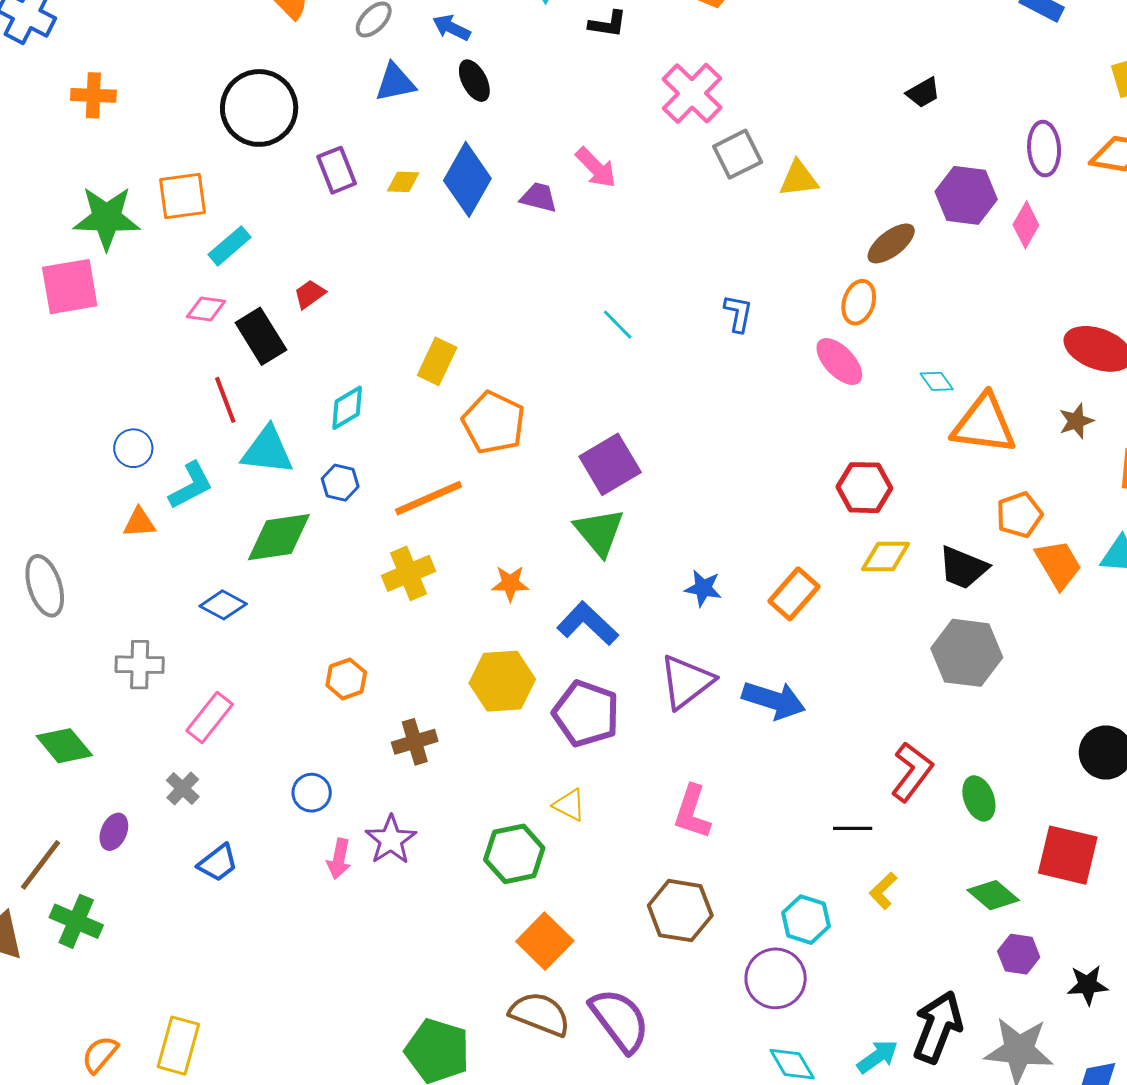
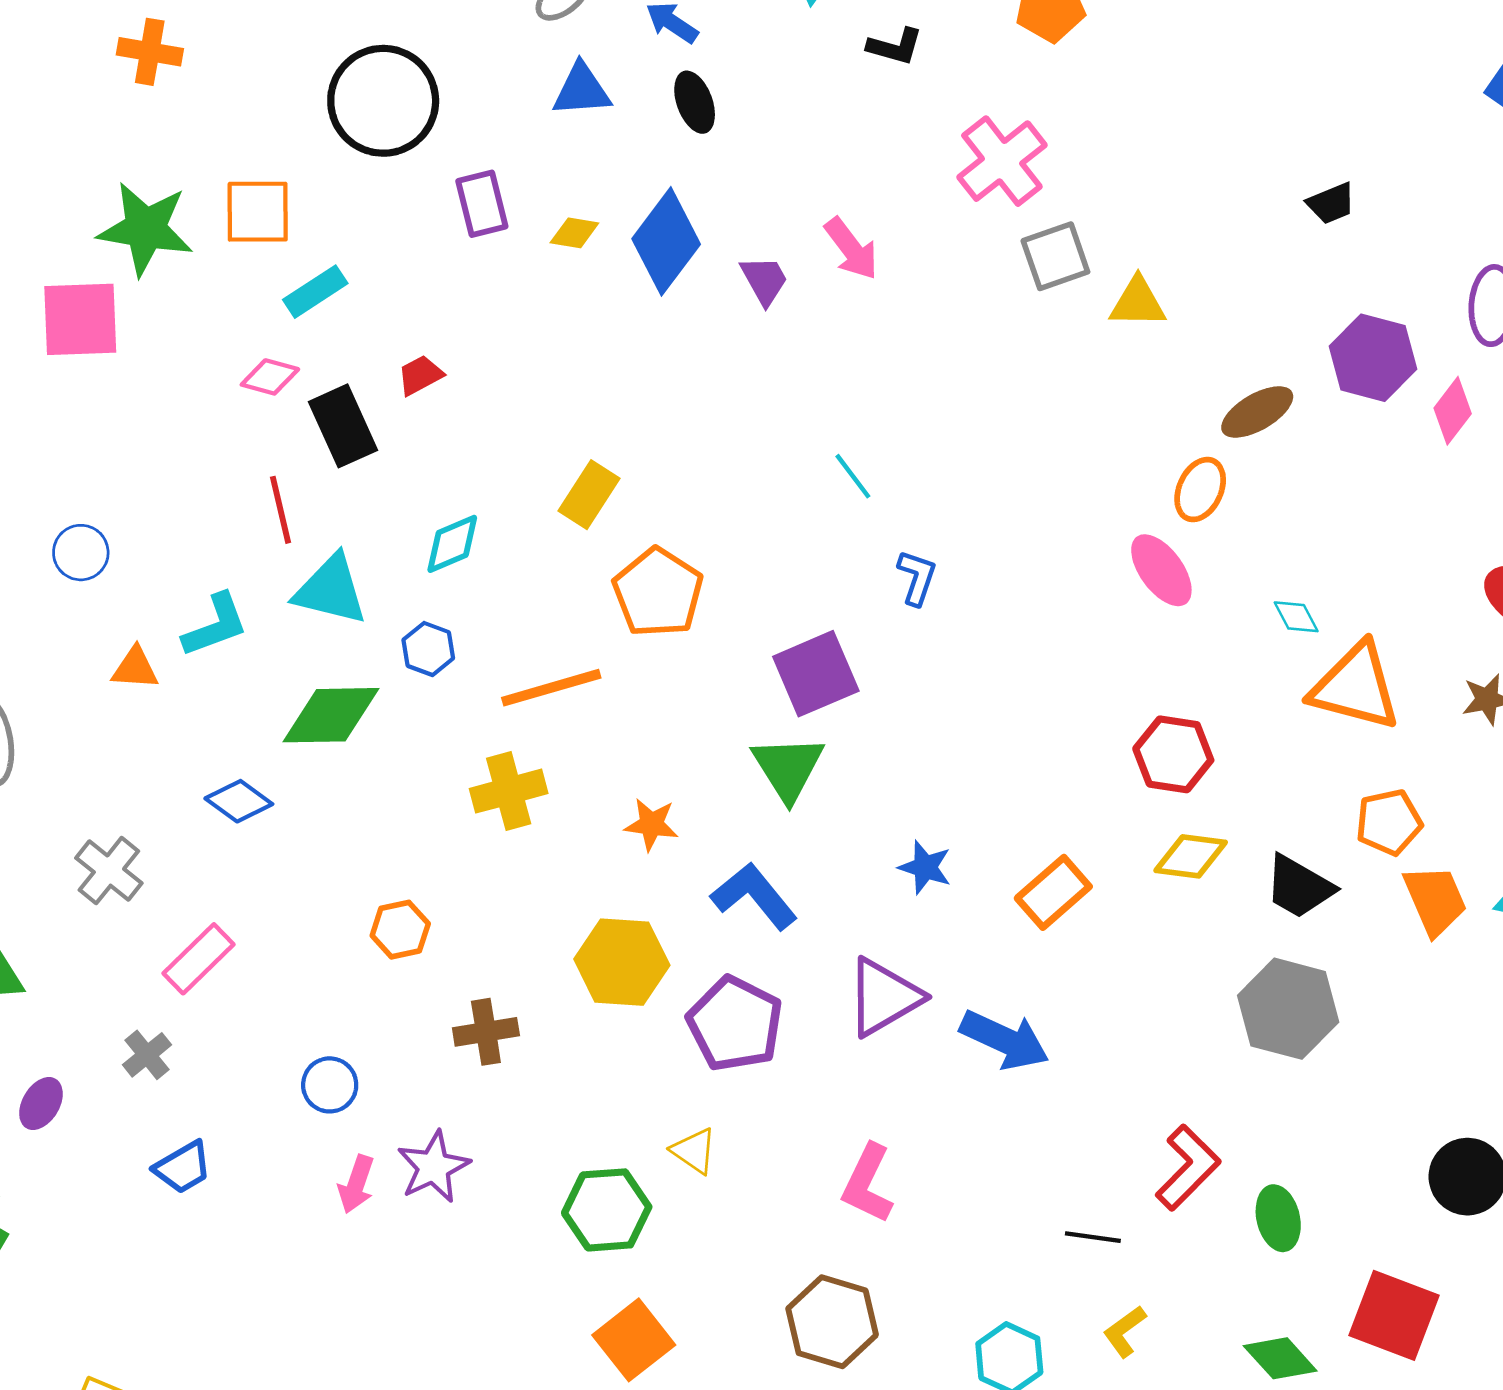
purple trapezoid: (539, 197) -> (764, 280), turned 39
blue L-shape: (738, 313) -> (917, 578), moved
blue circle: (133, 448) -> (81, 553), moved
gray cross: (140, 665) -> (109, 871), turned 30

